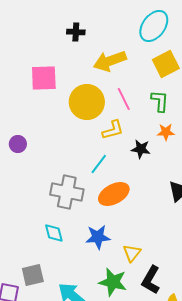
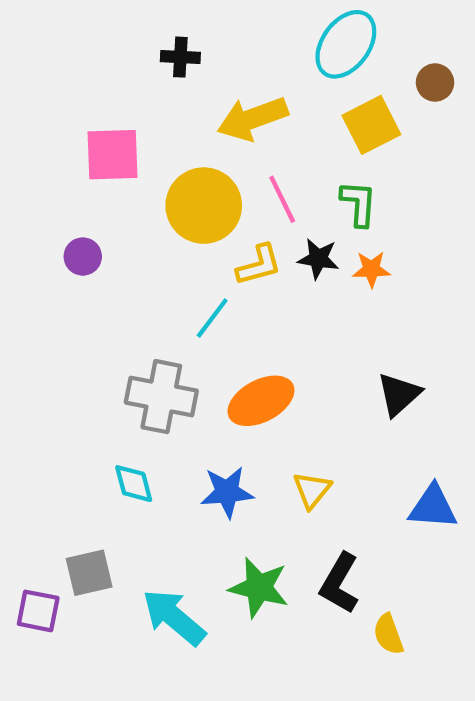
purple circle: (18, 144) -> (83, 257), moved
black star: (141, 149) -> (318, 259), moved
cyan line: (99, 164) -> (212, 318), moved
yellow triangle: (132, 253) -> (312, 490), moved

